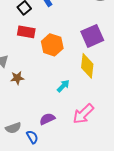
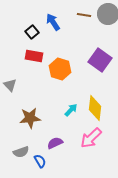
purple square: (92, 36) -> (100, 60), turned -30
yellow diamond: (87, 66) -> (95, 108), moved
brown star: (17, 78) -> (30, 118), moved, size x1.5

